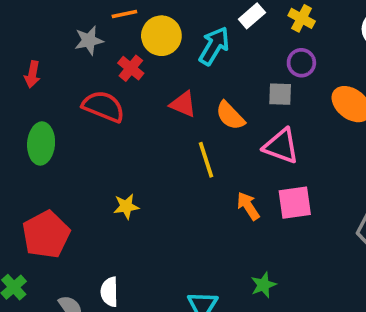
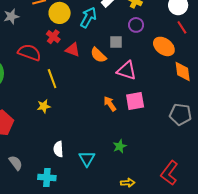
gray star: (89, 40) -> (11, 16), moved
red cross: (131, 68) -> (53, 37), moved
gray square: (280, 94) -> (116, 42), moved
yellow line: (206, 160) -> (52, 79), moved
white semicircle: (109, 292) -> (58, 149), moved

